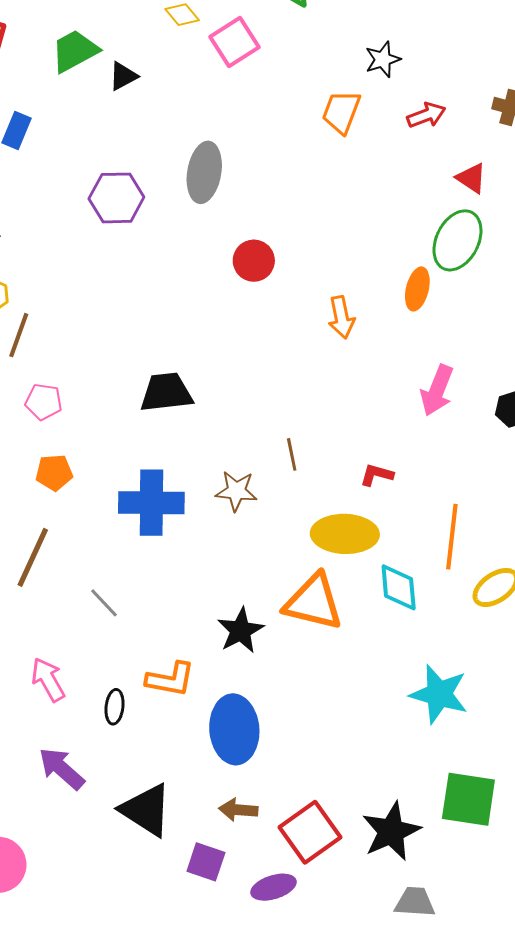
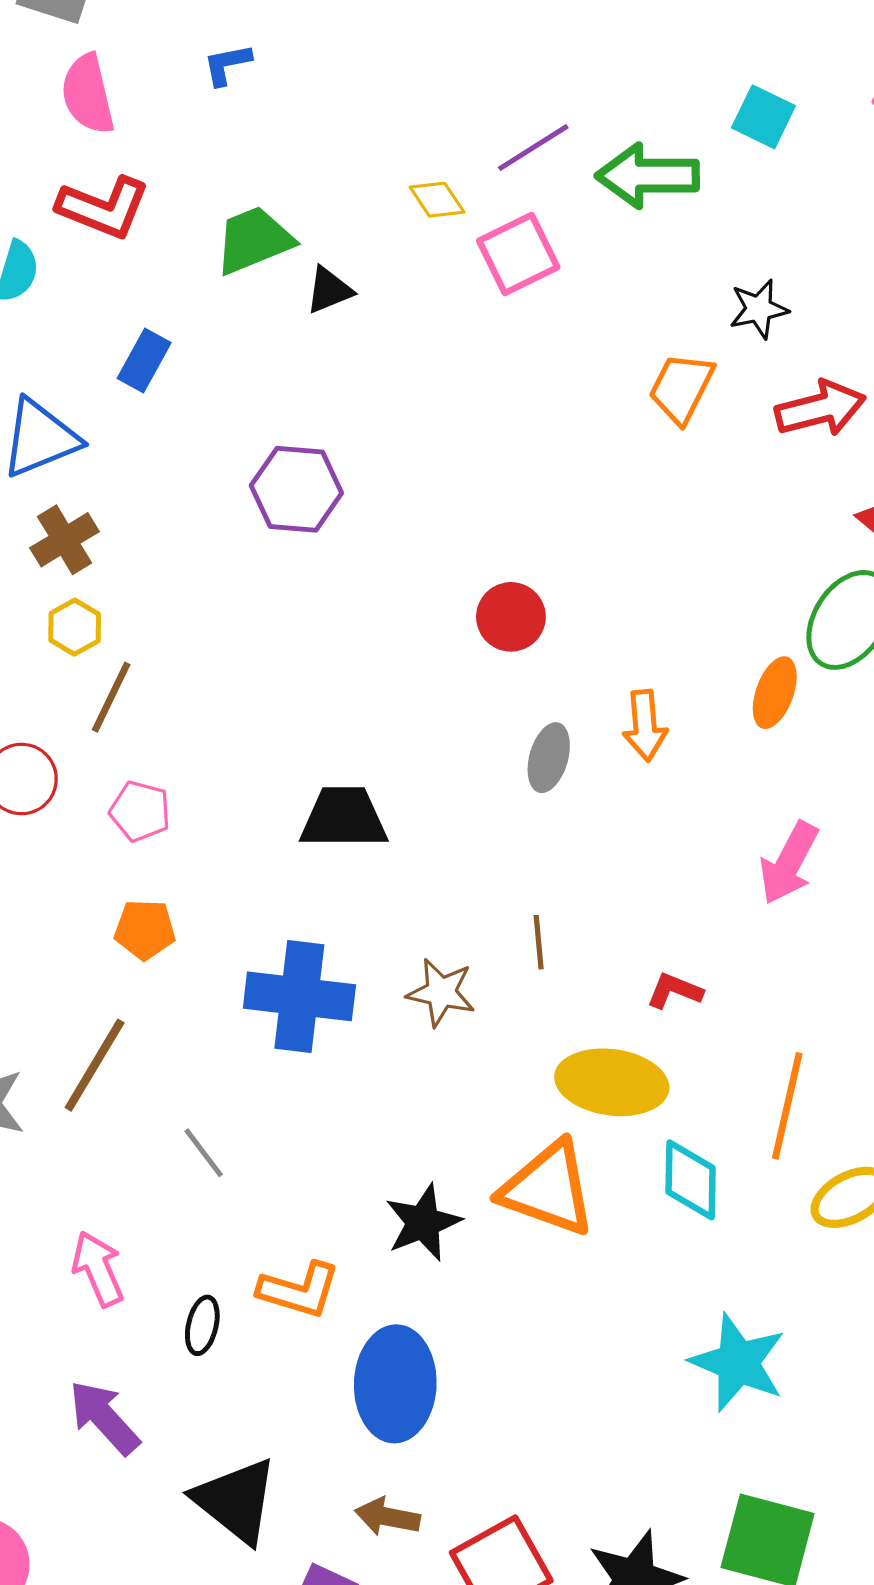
red arrow: (426, 115) -> (820, 409), size x1.4
gray ellipse: (204, 172) -> (549, 758), moved, size x0.7

